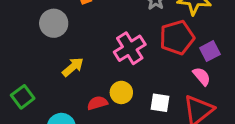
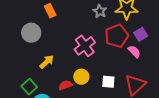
purple square: (210, 51) -> (141, 34), moved
pink semicircle: (202, 76) -> (134, 52), moved
green square: (23, 97) -> (29, 87), moved

